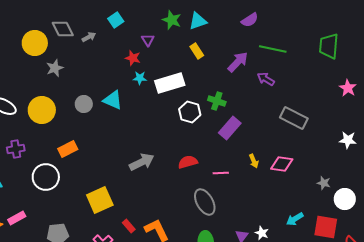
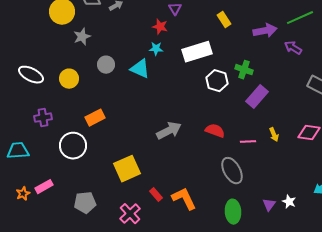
green line: (273, 49) -> (300, 18), turned -36
purple arrow: (238, 62) -> (265, 31), turned 35
cyan star: (140, 78) -> (156, 49), moved
gray circle: (84, 104) -> (106, 65), moved
yellow circle: (42, 110) -> (69, 79), size x0.7
yellow arrow: (254, 161) -> (274, 135), moved
red semicircle: (188, 162) -> (215, 131), turned 36

